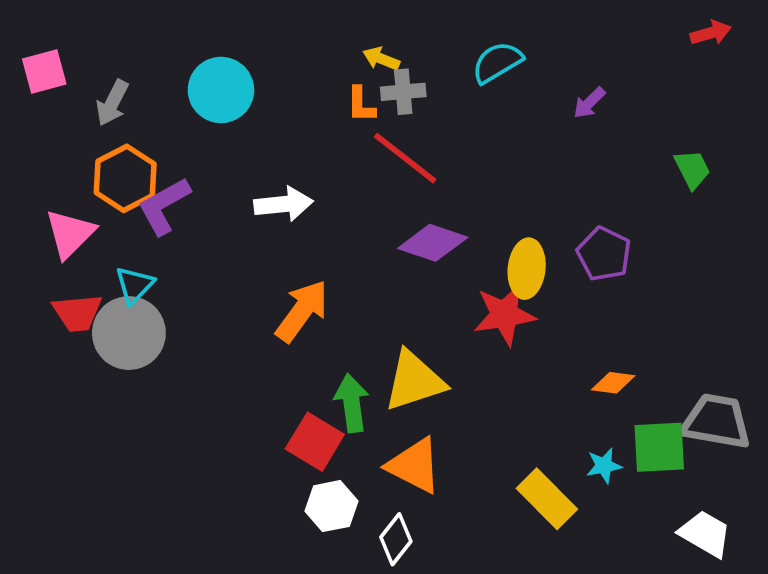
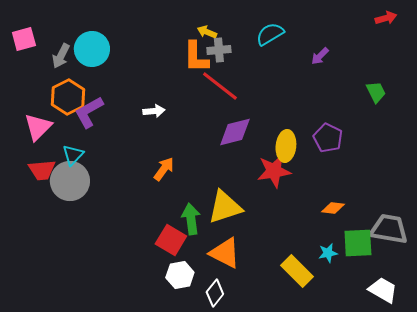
cyan circle: (221, 90) -> (92, 49), moved
orange L-shape: (361, 105) -> (196, 57), size x1.6
white arrow: (284, 204) -> (154, 111), size x0.7
purple diamond: (433, 243) -> (235, 132), turned -33
orange arrow: (302, 311) -> (164, 169), size x0.7

